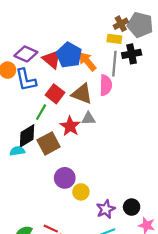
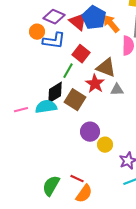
blue L-shape: (26, 80) -> (54, 41), turned -70
brown triangle: (82, 94) -> (106, 68), moved
gray triangle: (88, 119) -> (117, 90), moved
brown square: (49, 143) -> (75, 100), turned -30
cyan semicircle: (17, 151) -> (46, 107), size x1.5

